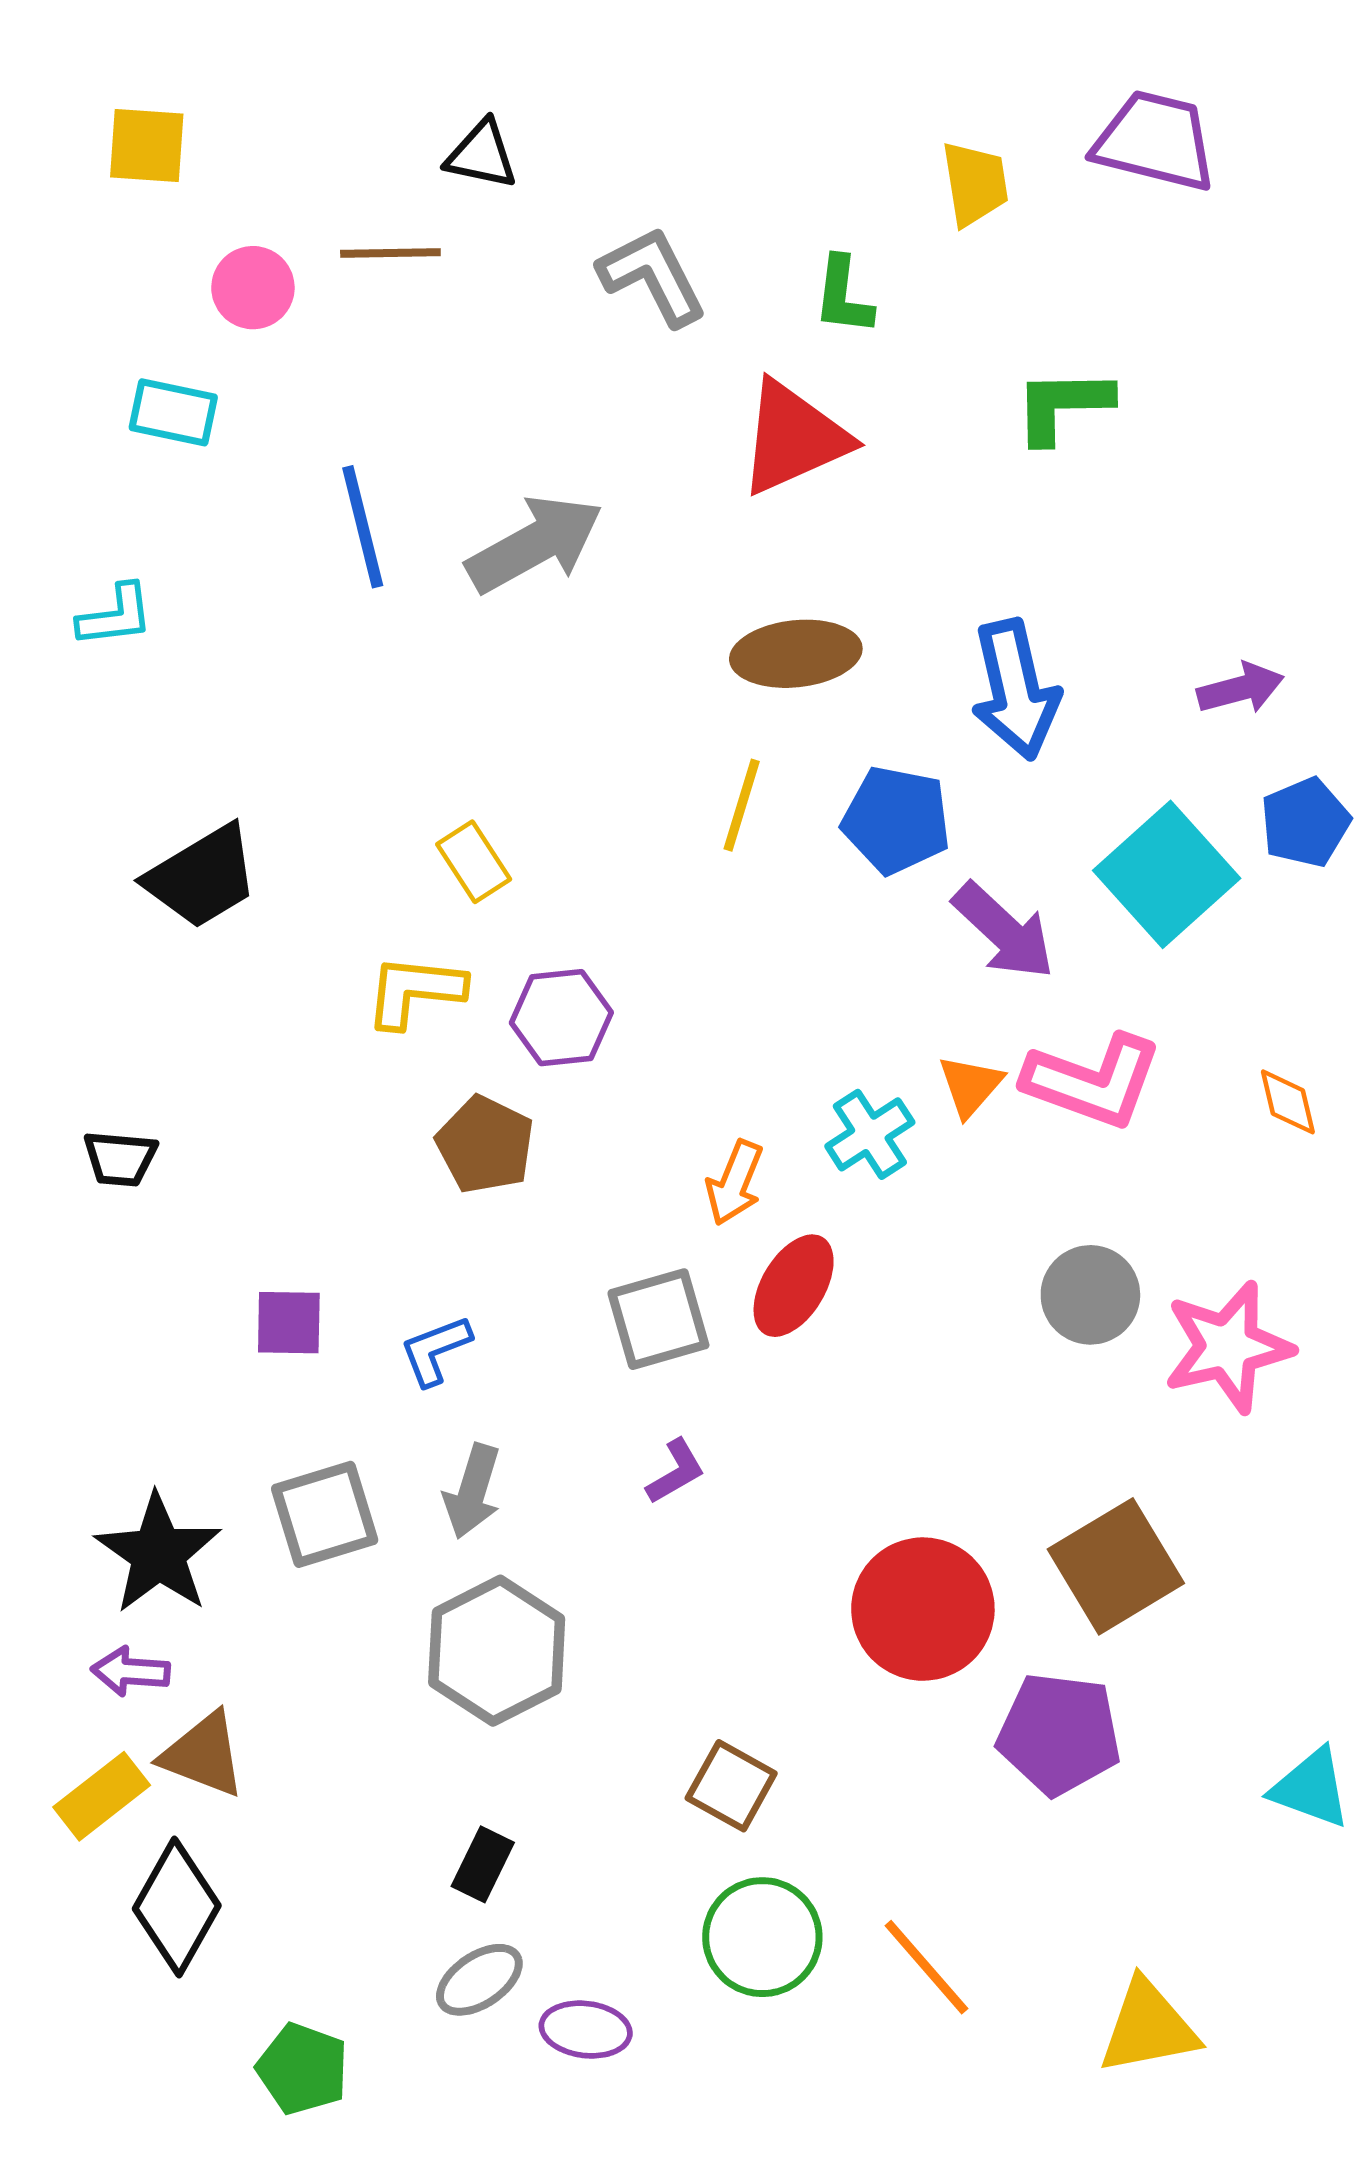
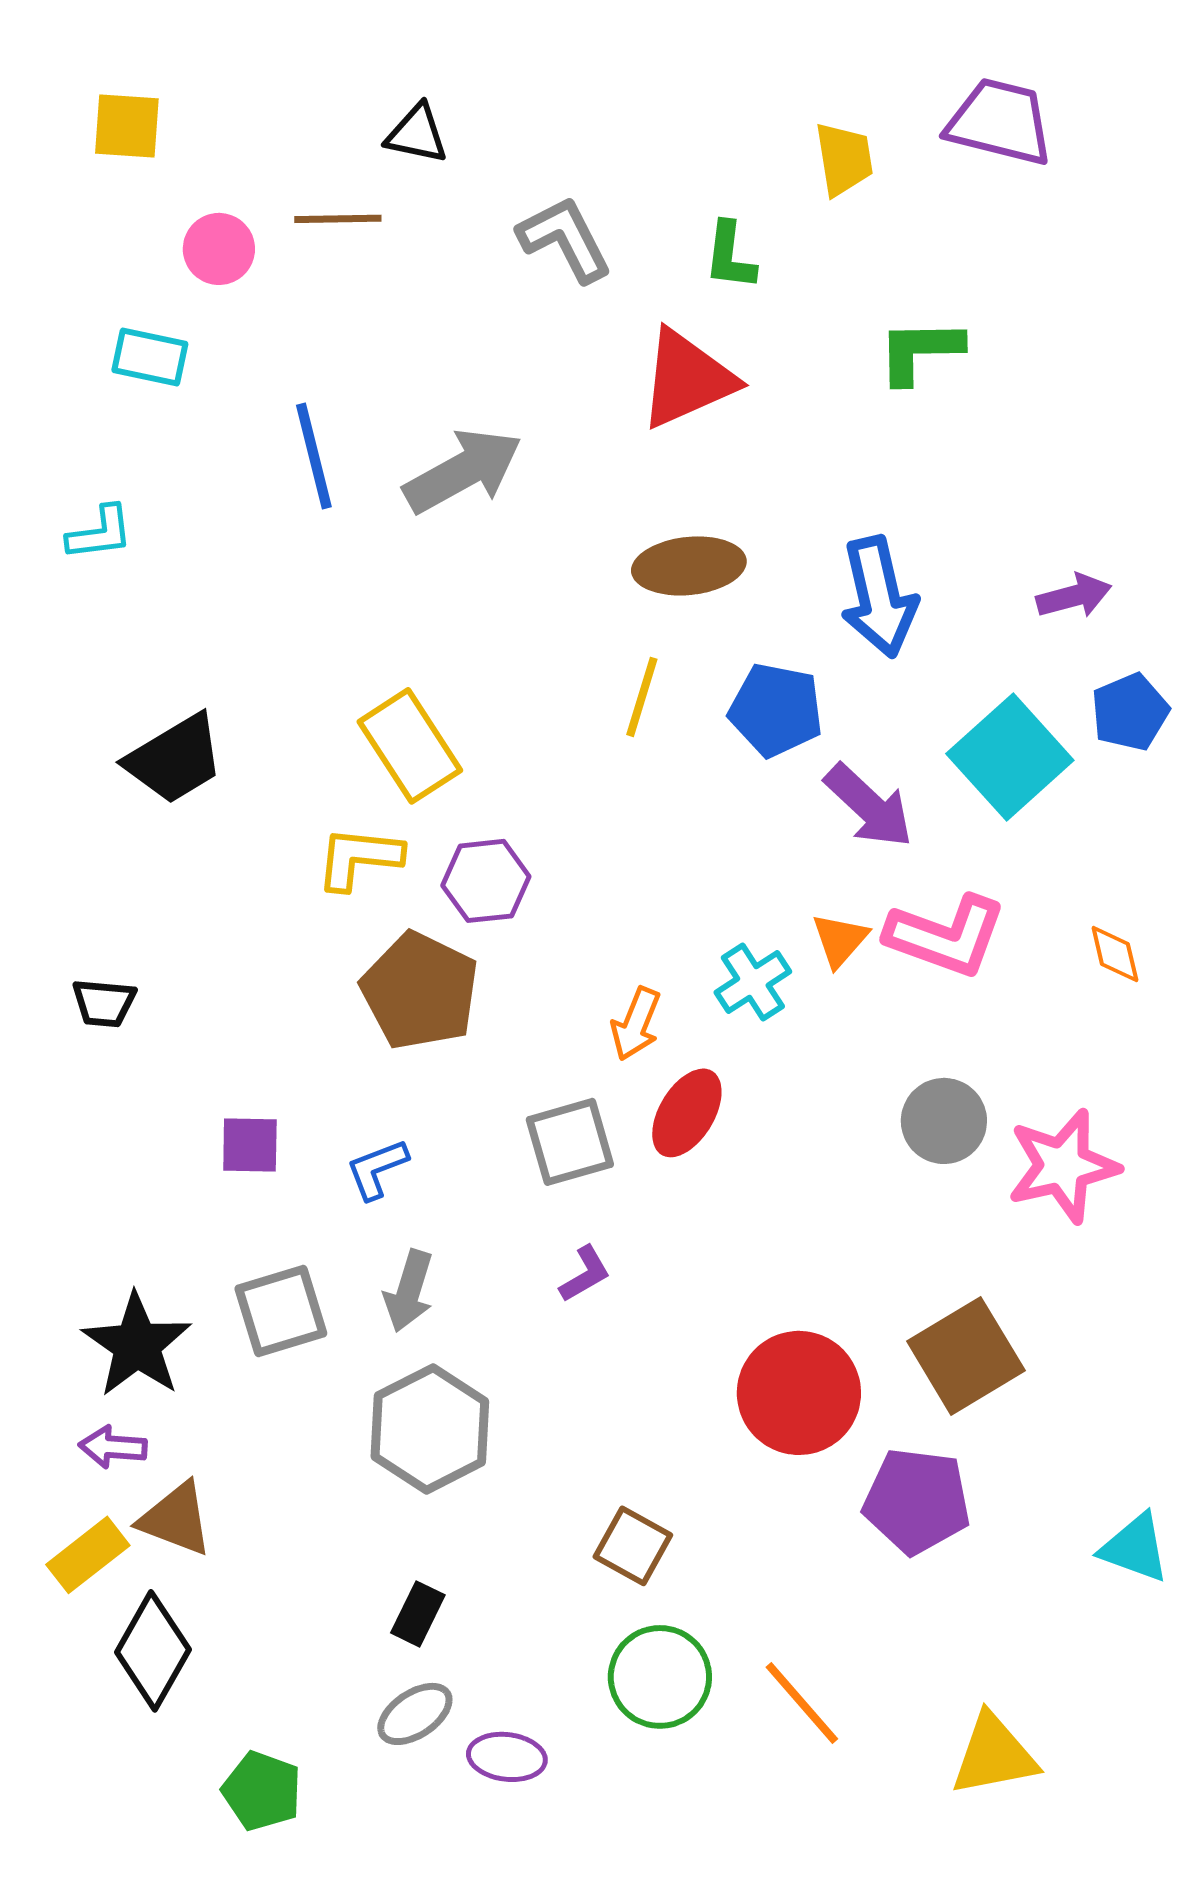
yellow rectangle: (474, 862) -> (410, 746), size x1.6
brown pentagon: (485, 1145) -> (420, 991), size x1.4

